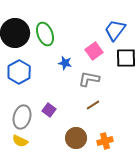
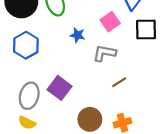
brown line: (93, 105) -> (119, 82), moved
purple square: (49, 110) -> (60, 88), size x1.5

